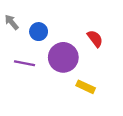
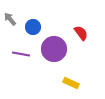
yellow rectangle: (86, 87) -> (71, 83), moved

